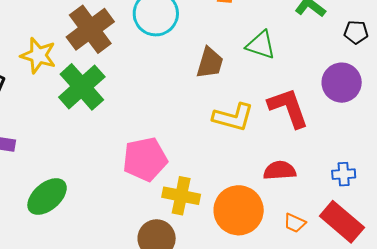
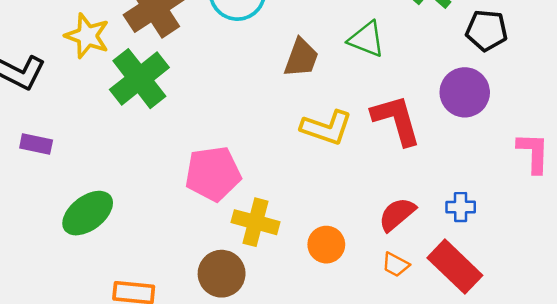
black pentagon: (356, 32) -> (487, 30), size x1.4
red semicircle: (280, 171) -> (397, 214), moved, turned -40
orange circle: (239, 210) -> (326, 245), size x0.6

